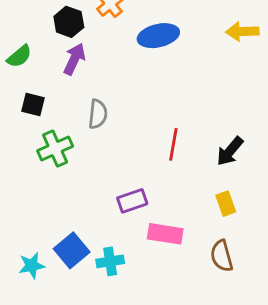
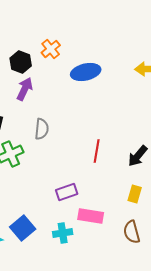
yellow rectangle: (226, 204) -> (135, 194), turned 36
cyan cross: (110, 261) -> (63, 233), moved

